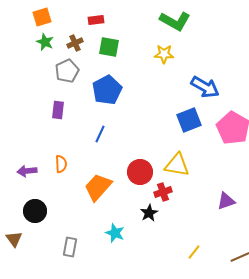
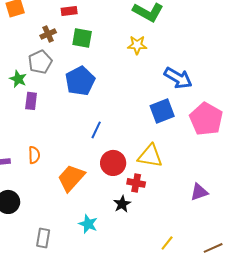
green star: (45, 42) -> (18, 79), moved
blue line: (100, 134) -> (96, 130), moved
red cross: (163, 192) -> (136, 183), turned 30

